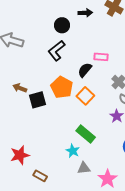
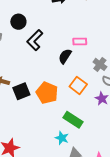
black circle: (62, 25) -> (18, 22), moved
orange pentagon: (62, 87) -> (47, 93), moved
orange square: (85, 96) -> (78, 85), moved

